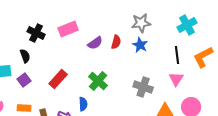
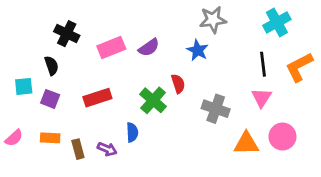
pink rectangle: (68, 29) -> (111, 47), moved
red semicircle: (116, 42) -> (178, 84), moved, turned -32
blue star: (140, 45) -> (198, 50), moved
red rectangle: (58, 79) -> (97, 98), turned 30
purple square: (24, 80) -> (50, 99), turned -32

